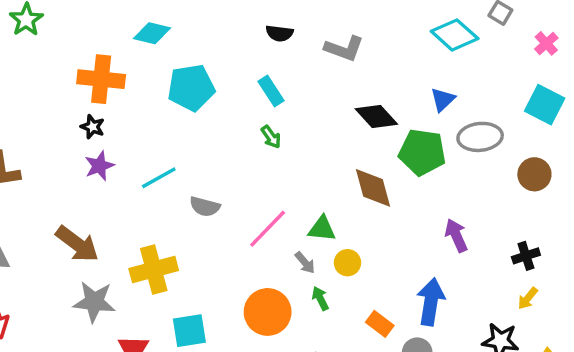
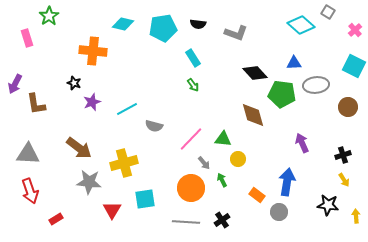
cyan pentagon: (191, 88) -> (163, 28), moved
blue triangle: (443, 100) -> (294, 63), turned 42
black star: (93, 127) -> (74, 83), moved
gray arrow: (305, 263) -> (204, 163), moved
yellow arrow: (528, 298) -> (344, 180), turned -72

